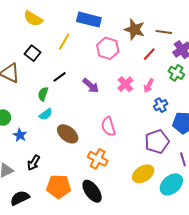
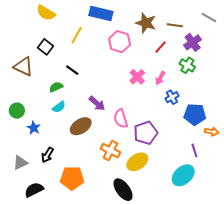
black line: (60, 77) -> (72, 70), turned 72
purple arrow: (91, 86) -> (97, 103), moved
green semicircle: (43, 94) -> (56, 87), turned 48
brown ellipse: (68, 134) -> (81, 126), turned -70
purple pentagon: (157, 142) -> (146, 133), moved
yellow ellipse: (143, 174) -> (137, 162), moved
black ellipse: (92, 191) -> (123, 190), moved

